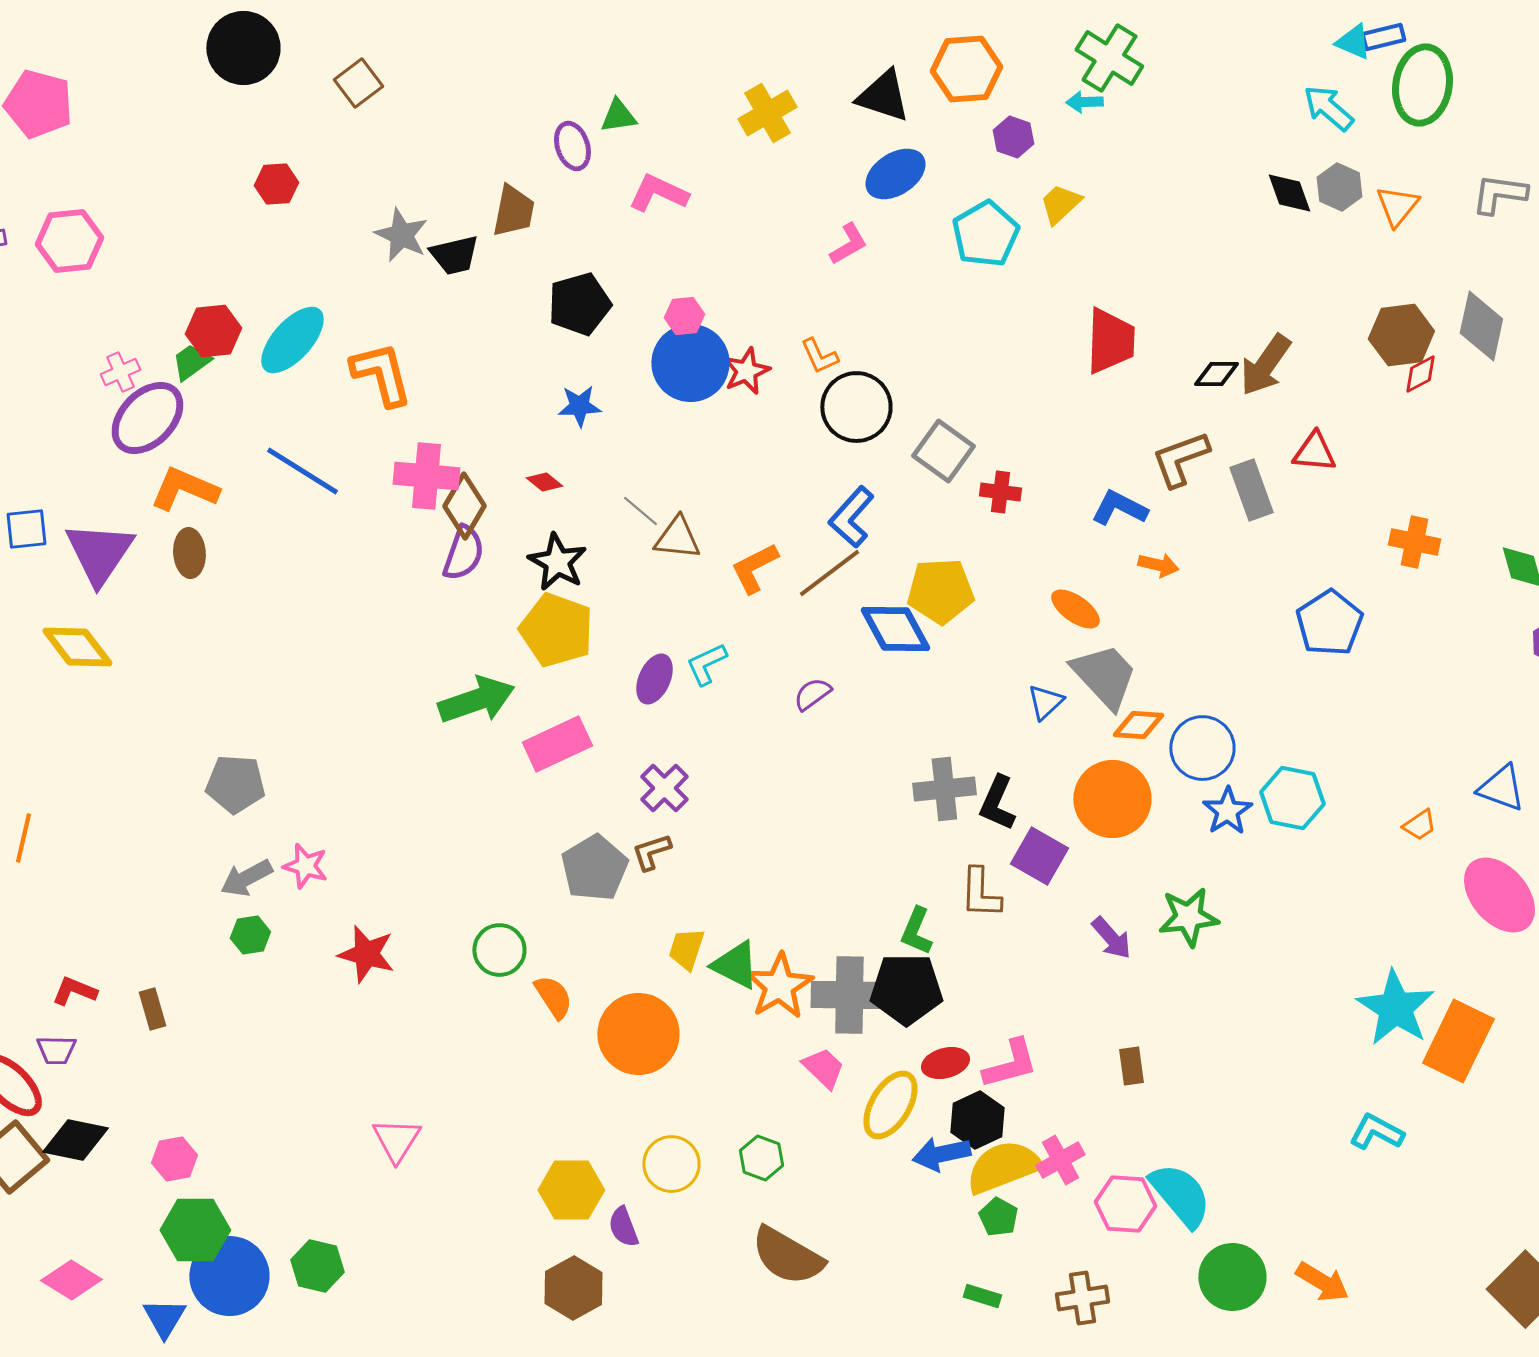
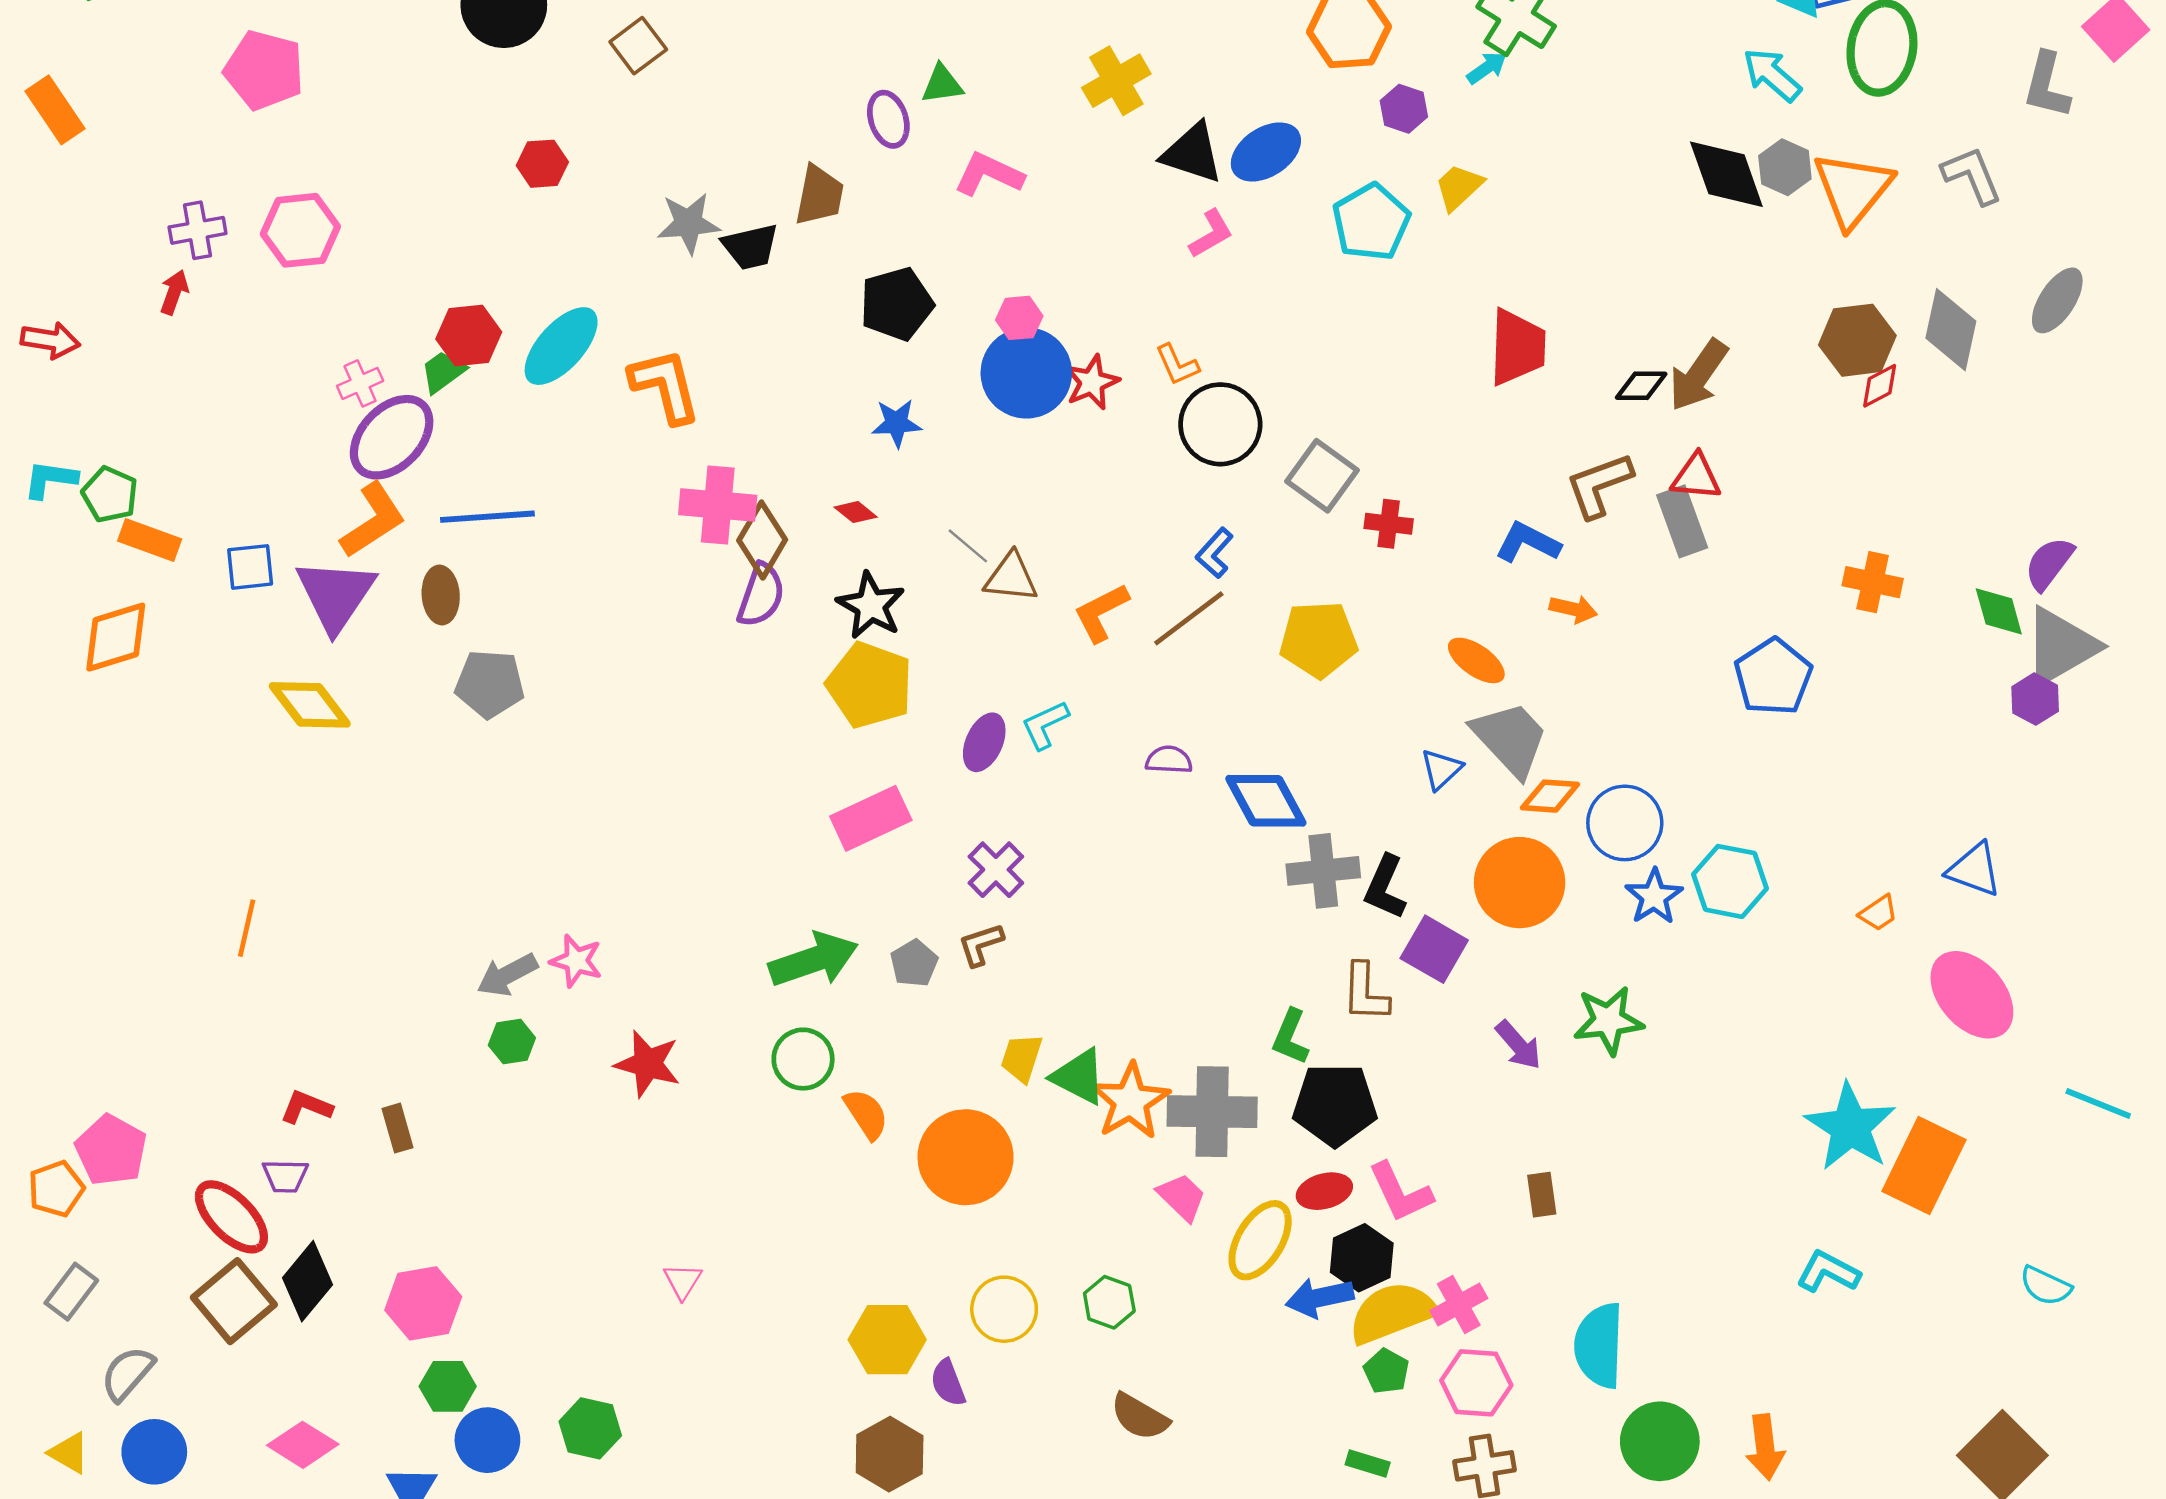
black triangle: (883, 96) -> (1192, 153), moved
cyan arrow: (1084, 102) -> (1487, 68), turned 147
black diamond: (1289, 193) -> (1726, 174), size x1.5
gray L-shape: (1499, 194) -> (1972, 175), turned 60
orange triangle: (1397, 206) -> (1853, 189), size x1.6
gray star: (401, 235) -> (688, 223), turned -30
red triangle: (1314, 452) -> (1696, 477), moved
blue line: (302, 471) -> (487, 517), moved, turned -36
orange L-shape: (184, 489) -> (373, 520), moved, turned 124
blue L-shape: (851, 517) -> (1214, 553), size x0.7
blue diamond: (895, 629) -> (1266, 801), moved
purple semicircle: (812, 694) -> (1169, 760), turned 39
green arrow: (476, 700) -> (814, 960), moved
gray pentagon: (235, 784) -> (490, 684), moved
gray pentagon: (594, 868) -> (914, 963), size x0.6
black pentagon: (906, 989) -> (1335, 1105), moved
pink L-shape: (1010, 1064) -> (1400, 1192), turned 80
black diamond: (75, 1140) -> (307, 1281), turned -62
pink triangle: (396, 1140) -> (683, 1281), size x0.7
pink hexagon: (174, 1159) -> (423, 1303), size x1.4
cyan semicircle: (1180, 1195) -> (1599, 1345), turned -138
pink hexagon: (1125, 1204) -> (1476, 1383), moved
green hexagon: (195, 1230) -> (448, 1386), size x0.7
brown semicircle: (787, 1256) -> (1140, 1417), size x0.7
blue circle: (229, 1276) -> (487, 1440), size x0.7
orange arrow: (1322, 1282) -> (1765, 1447), turned 52

